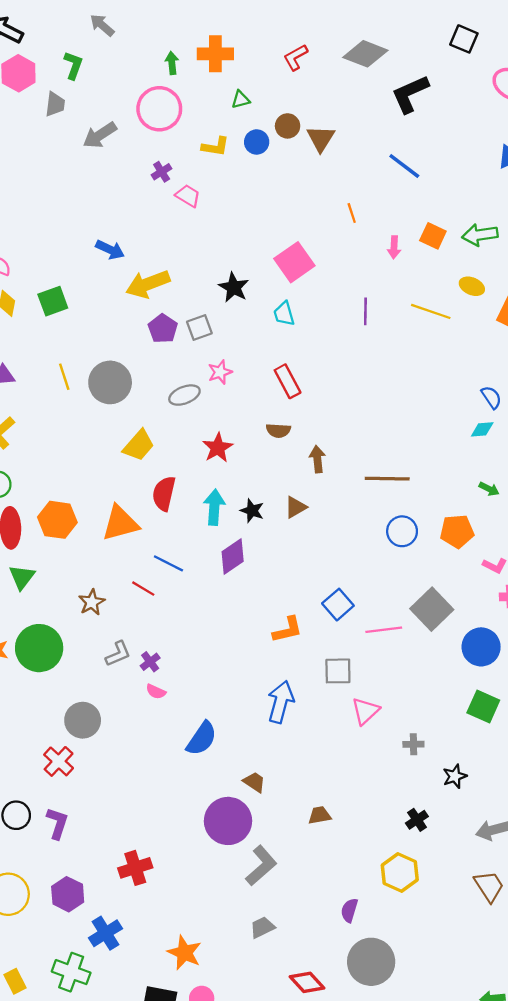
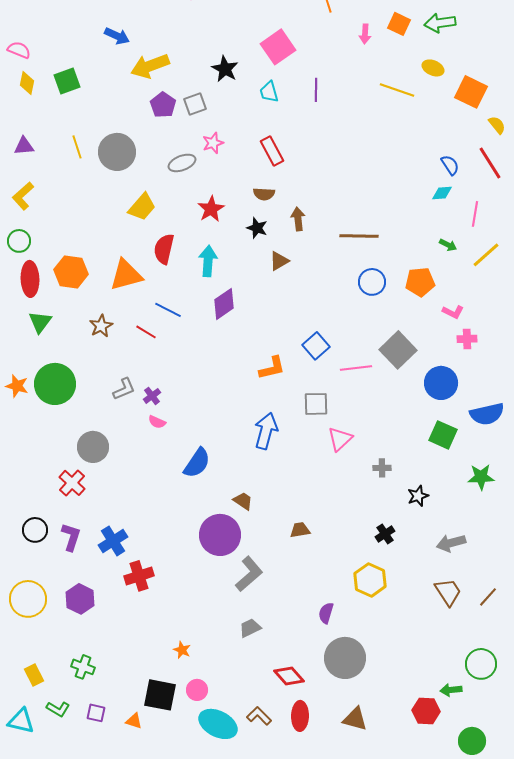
purple line: (365, 311) -> (316, 90), moved
black star: (252, 511) -> (257, 228), moved
brown star: (92, 602) -> (101, 326), moved
blue cross: (105, 933) -> (113, 541), moved
orange star: (184, 953) -> (182, 650), size x0.6
green cross: (71, 972) -> (83, 667), size x0.7

